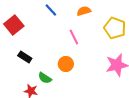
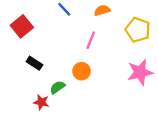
pink line: (74, 37) -> (91, 40), turned 49
green semicircle: (45, 78) -> (57, 87), turned 112

